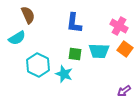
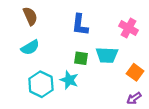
cyan semicircle: (17, 38) -> (30, 47), moved
orange square: (125, 49) -> (135, 72), moved
cyan hexagon: (38, 65) -> (41, 84), moved

